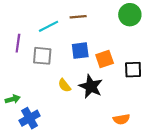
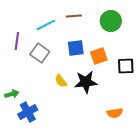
green circle: (130, 15) -> (111, 21), moved
gray square: (42, 56) -> (40, 53), turned 30
black star: (91, 86) -> (86, 82), turned -30

